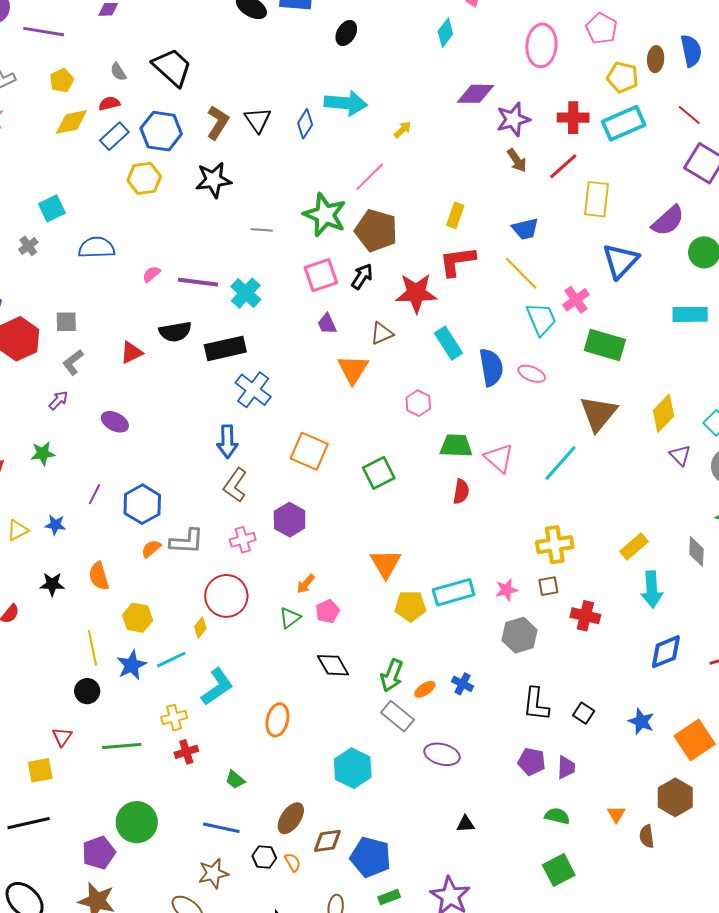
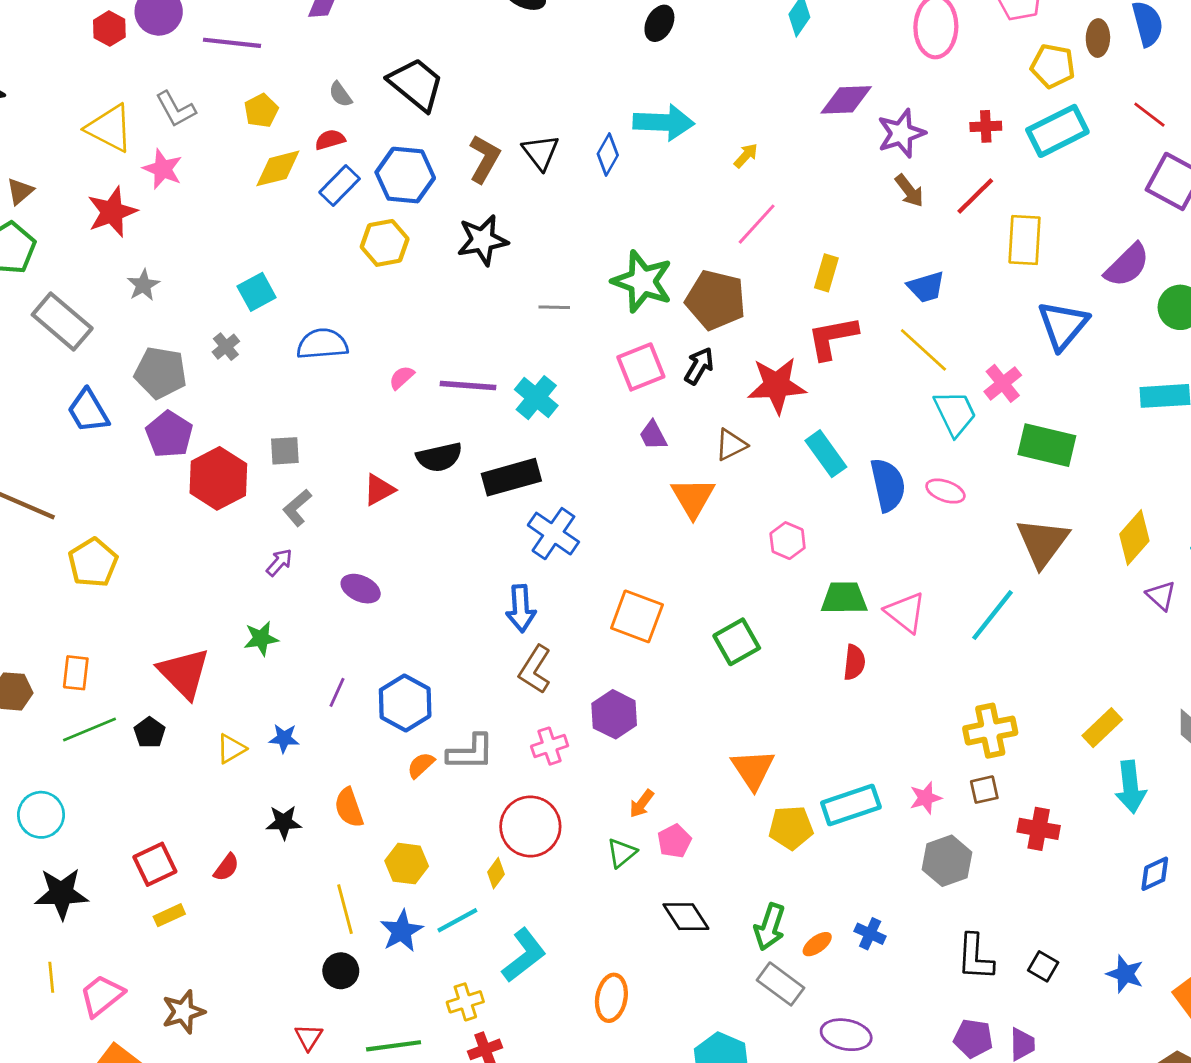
red cross: (573, 118) -> (986, 126), size x0.7
pink line: (370, 177) -> (757, 224), moved
blue diamond: (666, 652) -> (1155, 874), size x0.7

